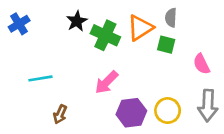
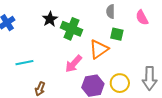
gray semicircle: (171, 18) -> (111, 11), moved
orange triangle: (140, 28) -> (99, 49), moved
pink semicircle: (201, 64) -> (142, 18), moved

